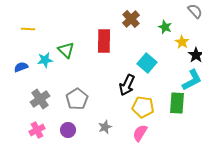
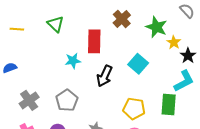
green star: (165, 27) -> (156, 27), size x1.5
green triangle: (66, 50) -> (56, 24), moved
cyan star: (45, 60) -> (73, 61), moved
black arrow: (127, 85) -> (104, 76), moved

